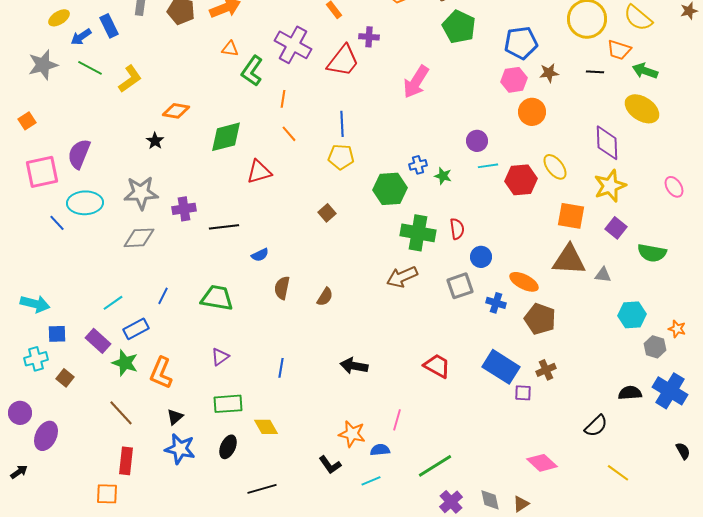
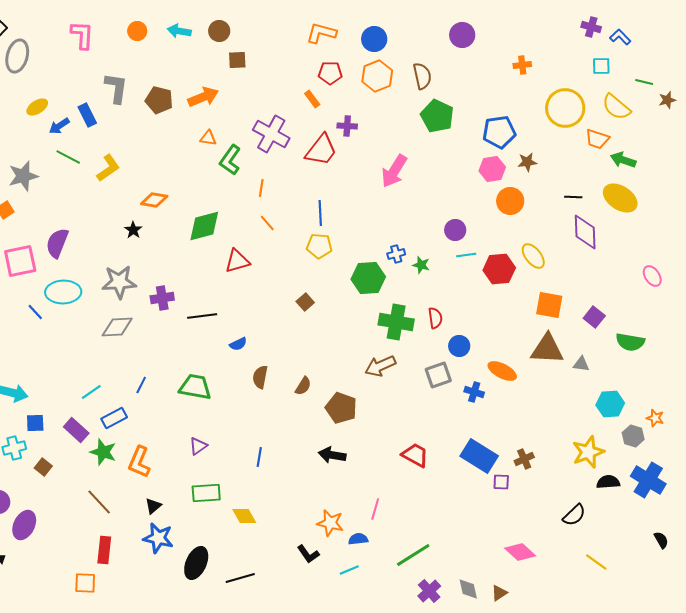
gray star: (43, 65) -> (23, 176), moved
black line: (595, 72) -> (573, 197), moved
yellow star: (610, 186) -> (588, 452), moved
brown pentagon: (540, 319) -> (341, 408), moved
black ellipse: (228, 447) -> (196, 563), moved, size x1.4

